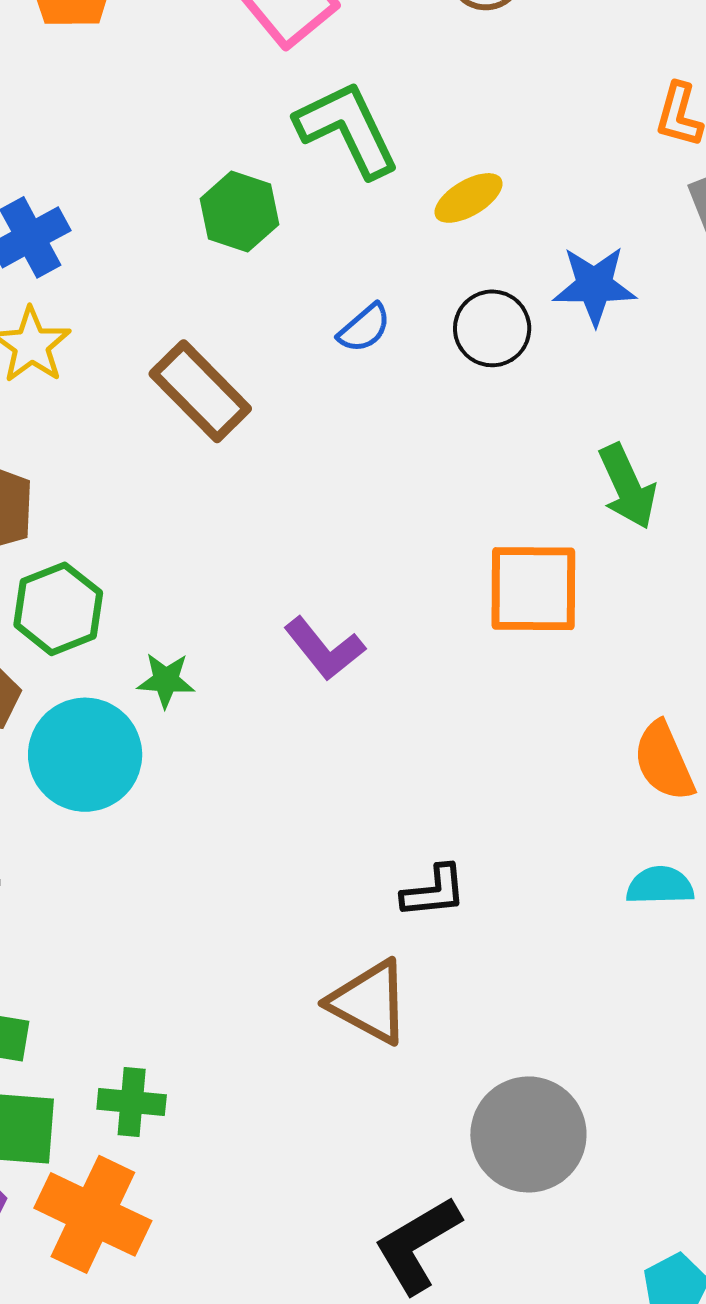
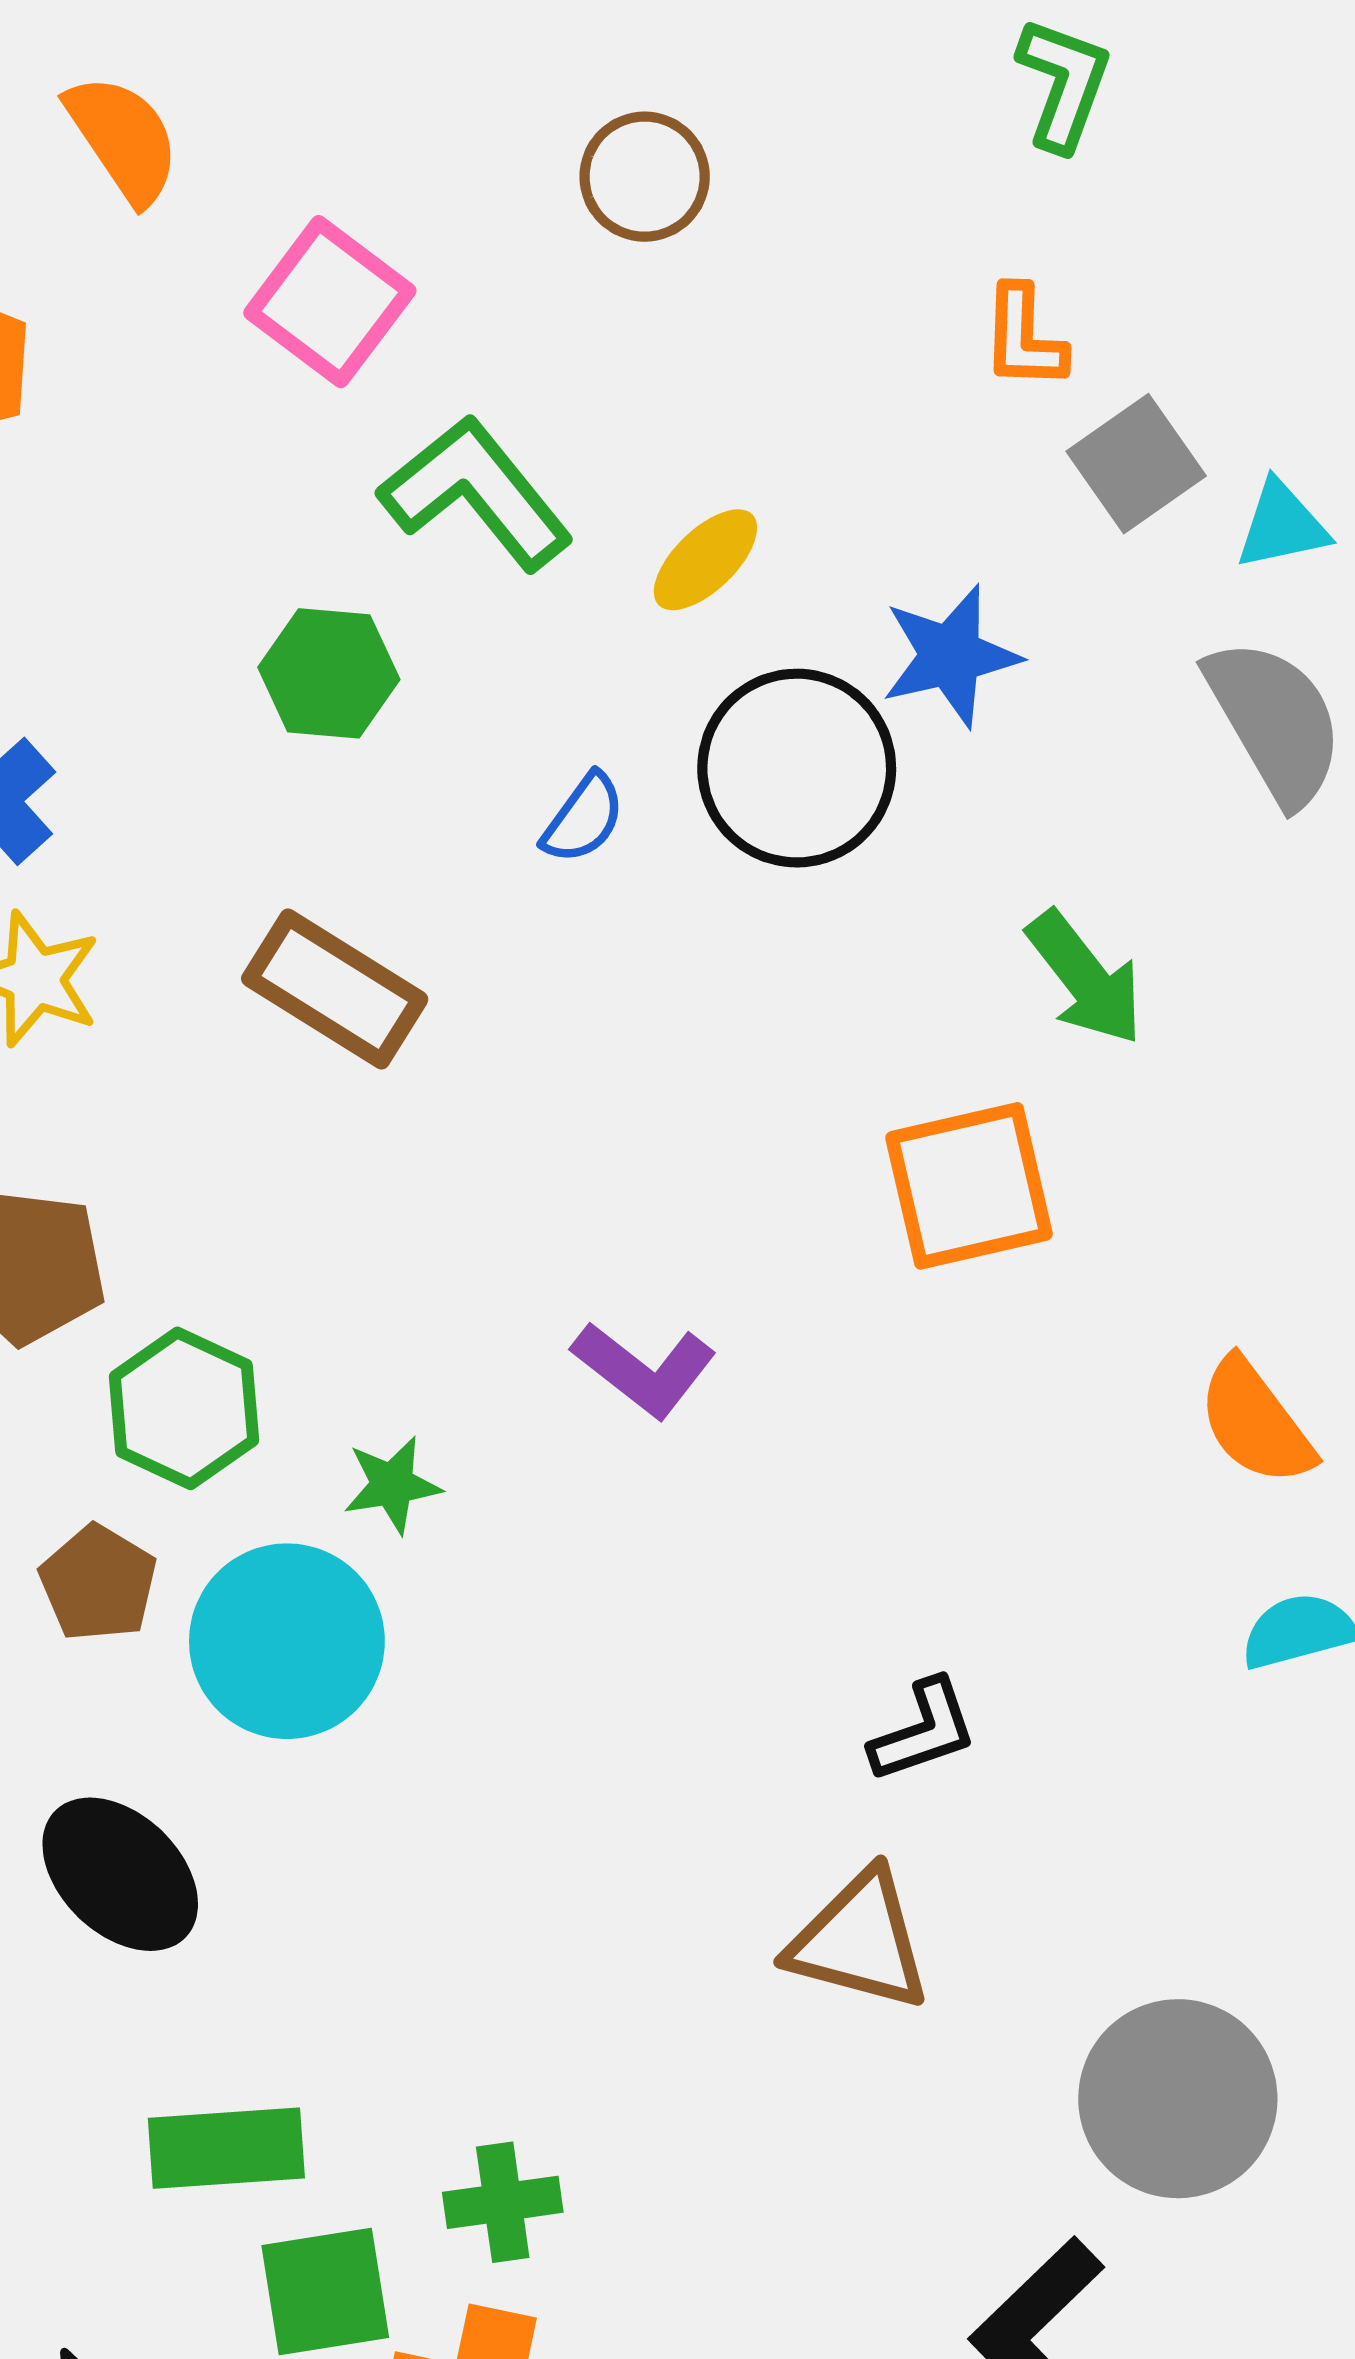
black circle: (492, 328) -> (797, 768), size x1.5

